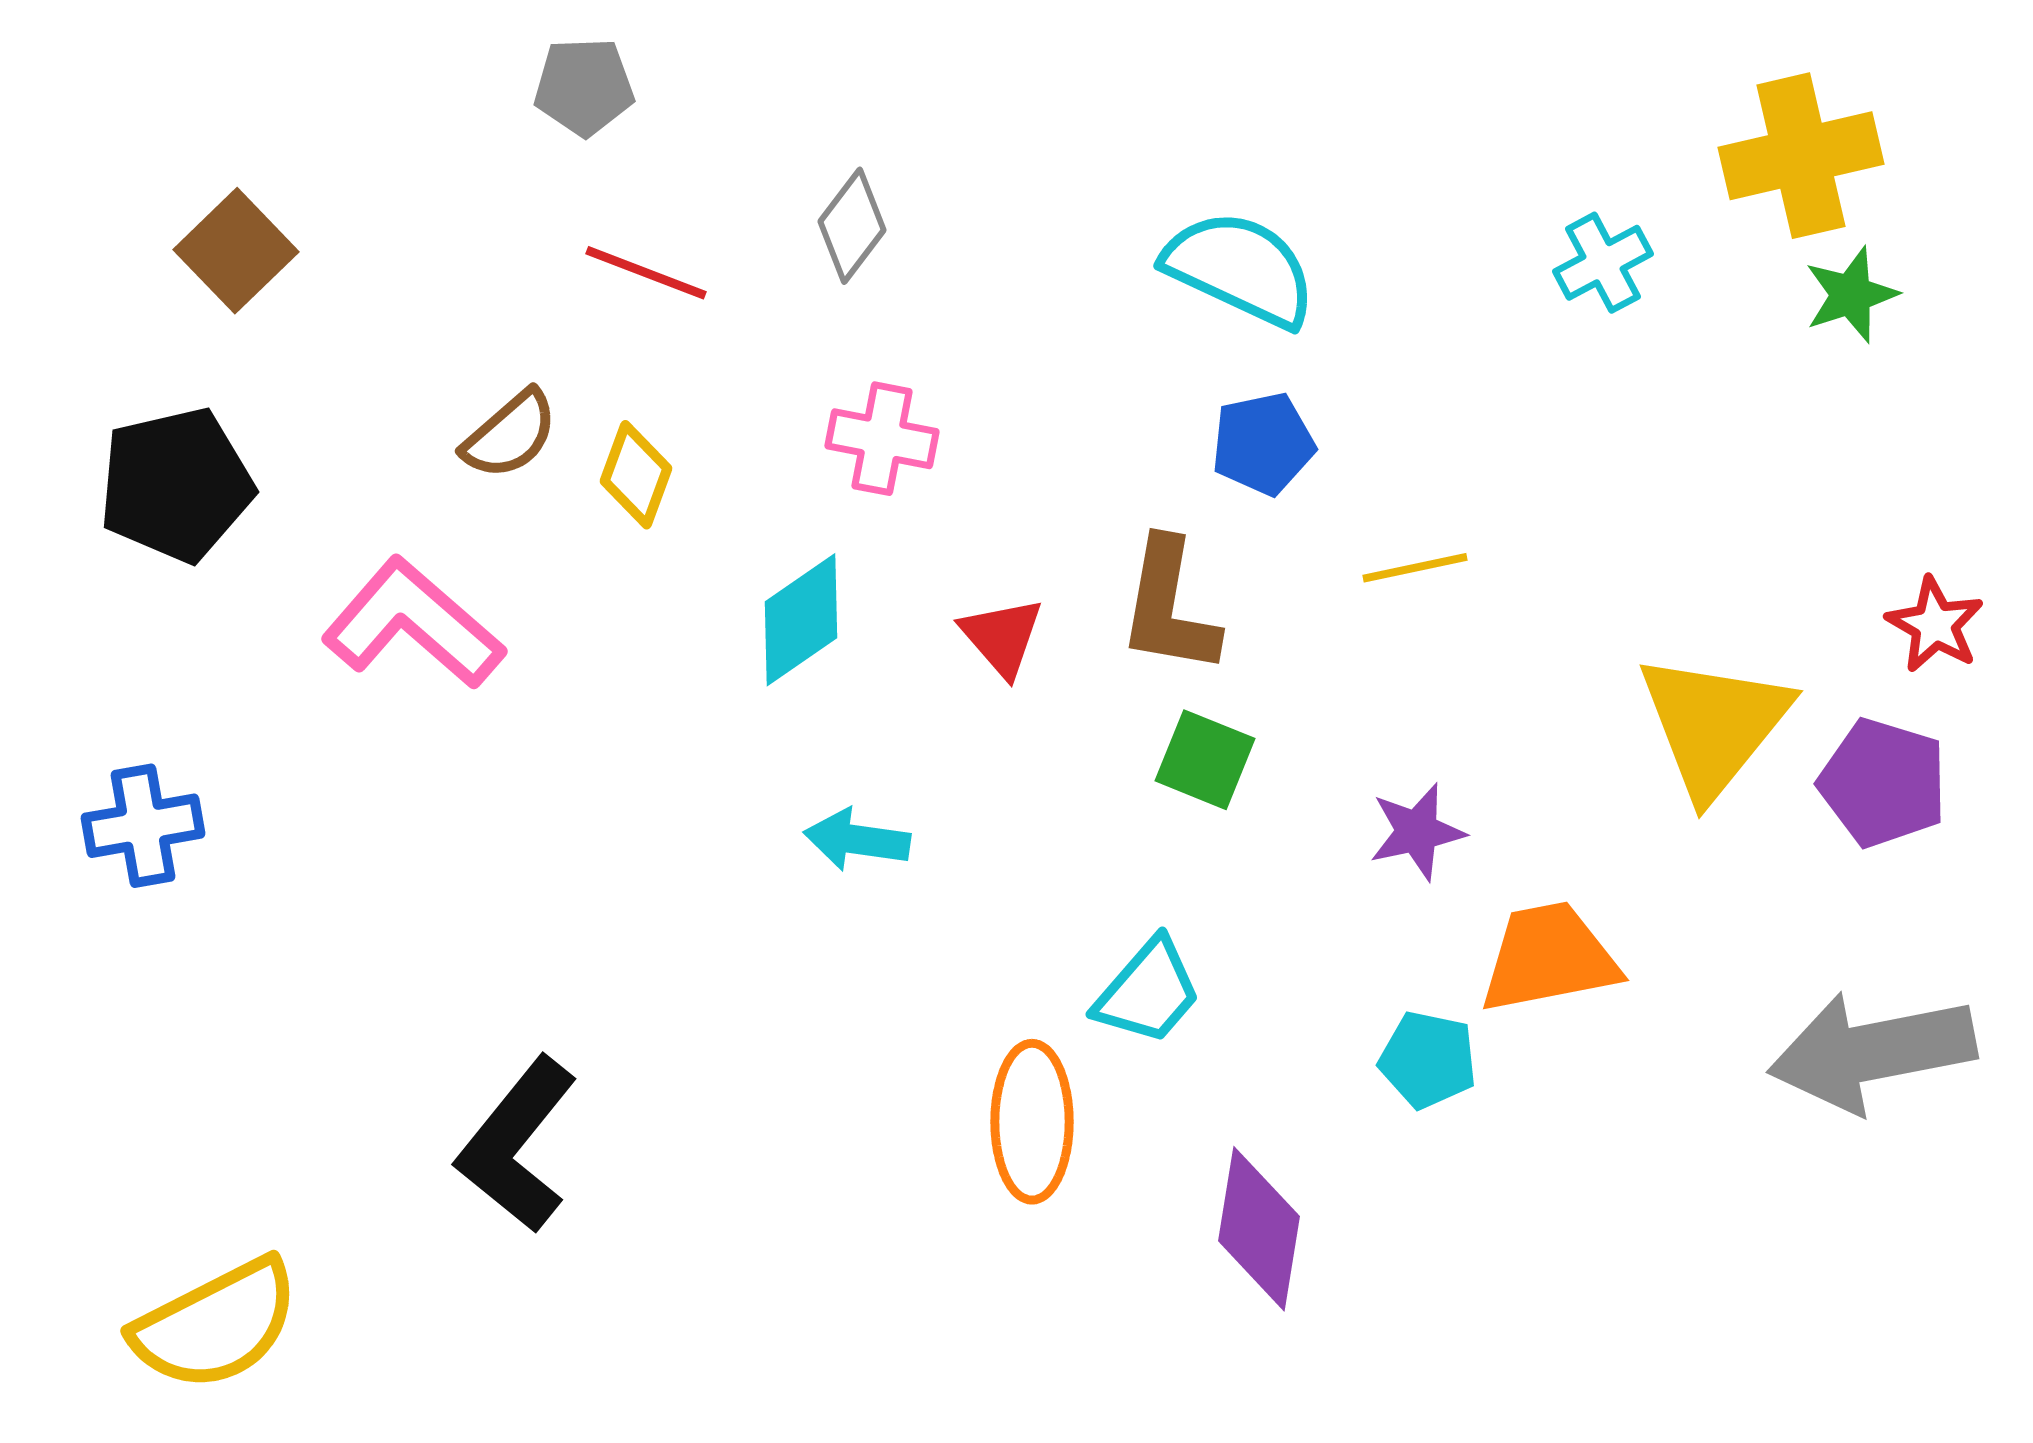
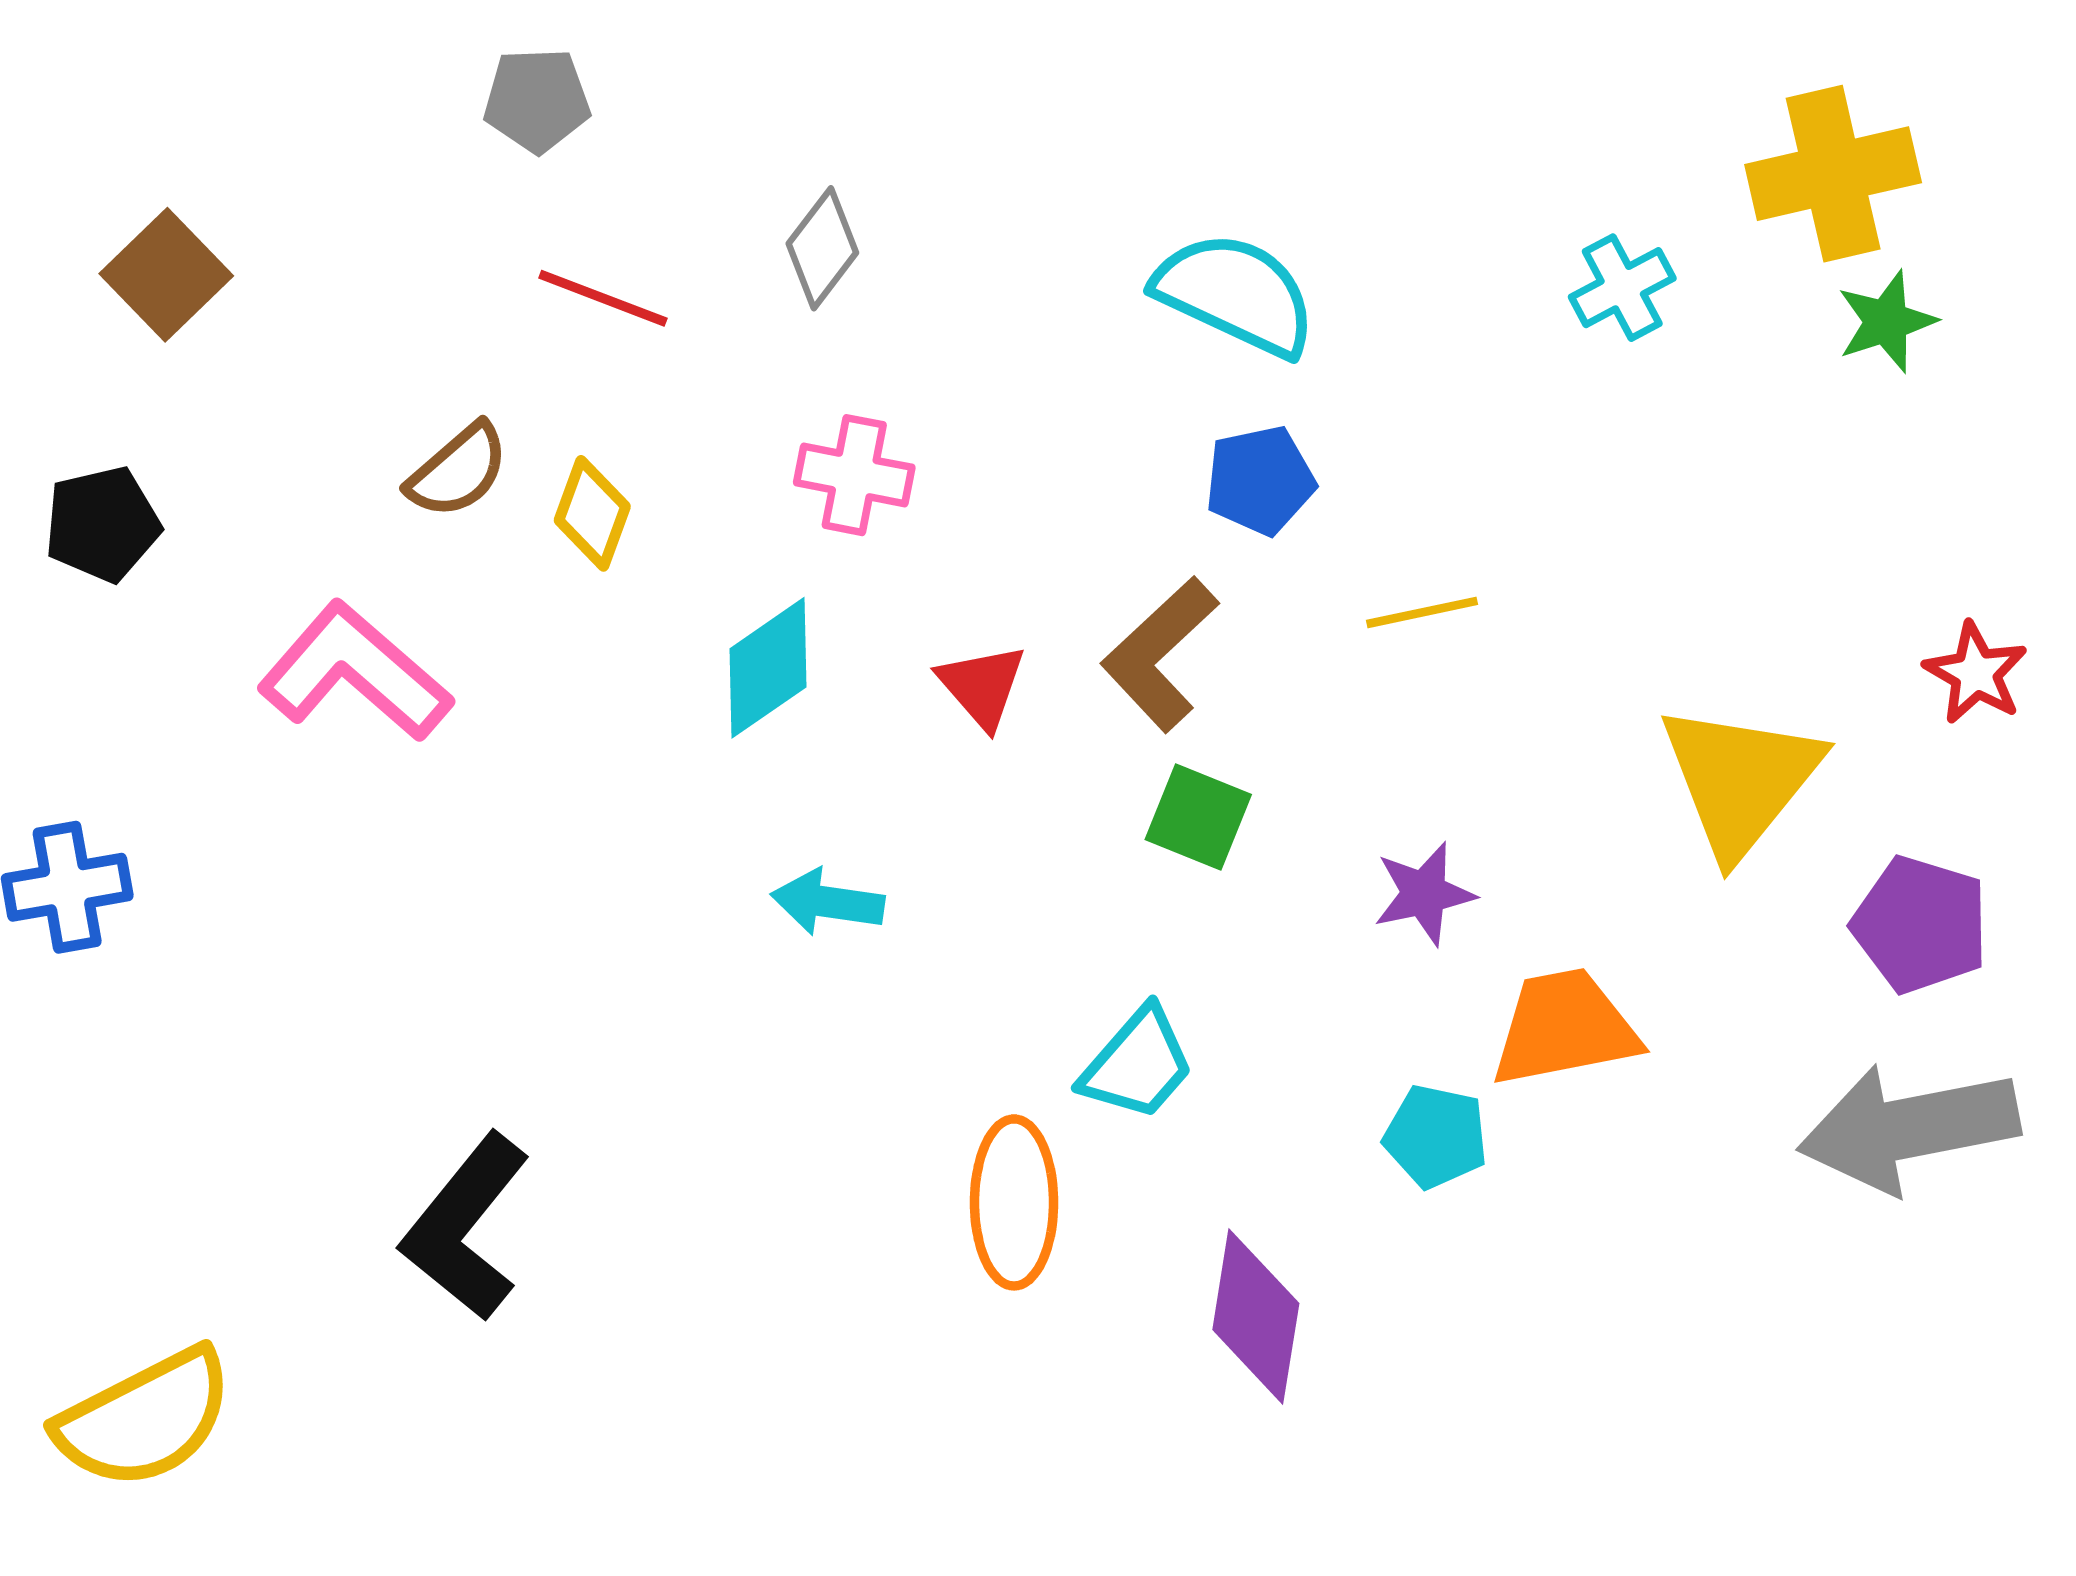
black pentagon: (176, 485) -> (102, 524), size x0.7
brown L-shape: (1169, 607) -> (1160, 654), turned 37
purple pentagon: (1883, 783) -> (1920, 925), moved

